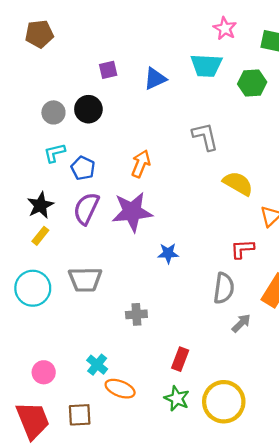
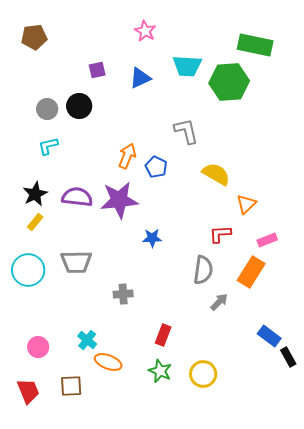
pink star: (225, 28) -> (145, 31), moved
green hexagon: (252, 83) -> (229, 82), size x1.5
blue pentagon: (83, 168) -> (156, 167), moved
purple semicircle: (86, 209) -> (77, 197), turned 72
yellow circle: (224, 402) -> (203, 374), size x0.7
red trapezoid: (33, 420) -> (28, 391), size x0.7

